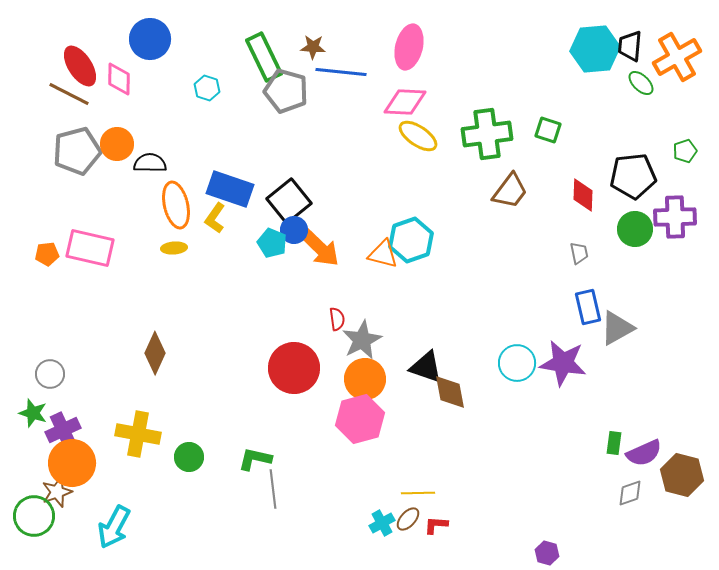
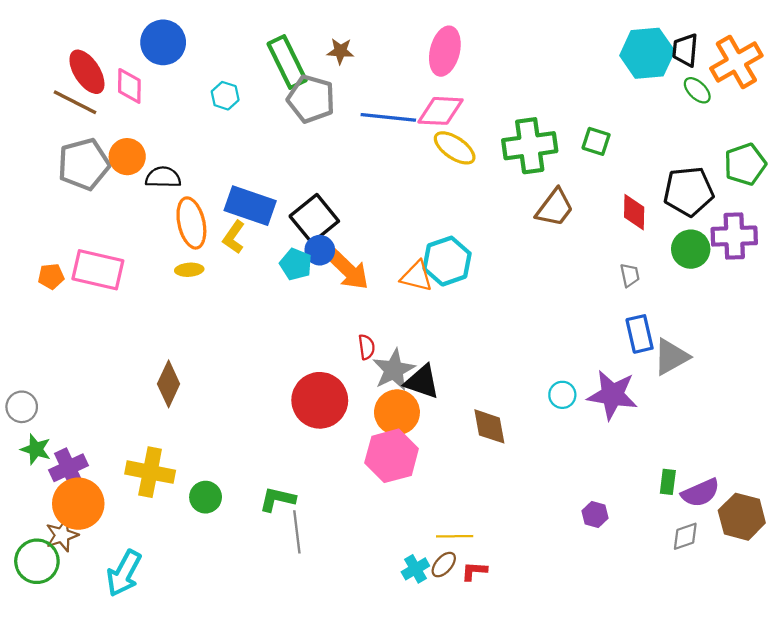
blue line: (341, 72) -> (388, 117), moved
green pentagon: (685, 151) -> (745, 164), size x1.6
cyan circle: (517, 363) -> (562, 395), size x0.7
black triangle: (426, 367) -> (422, 382), moved
gray circle: (50, 374) -> (22, 407), moved
purple hexagon: (547, 553) -> (595, 515), moved

